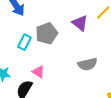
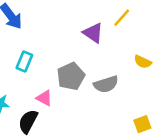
gray pentagon: (47, 33) -> (71, 76), moved

